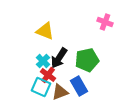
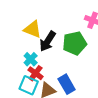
black arrow: (59, 58) -> (48, 41), moved
green pentagon: (87, 60) -> (75, 43), moved

